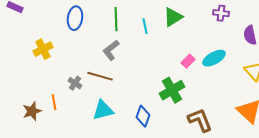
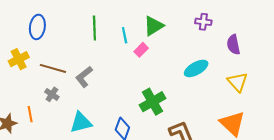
blue ellipse: (75, 18) -> (37, 27), moved
gray L-shape: (111, 50) -> (84, 77), moved
pink rectangle: (188, 61) -> (141, 50), moved
brown line: (100, 76) -> (53, 68), moved

